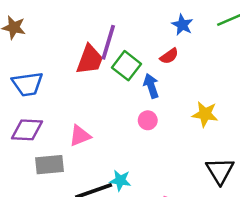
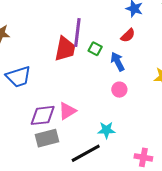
green square: (126, 66) -> (95, 49), size x0.6
purple diamond: (27, 130) -> (43, 115), moved
cyan star: (120, 180) -> (106, 130), moved

